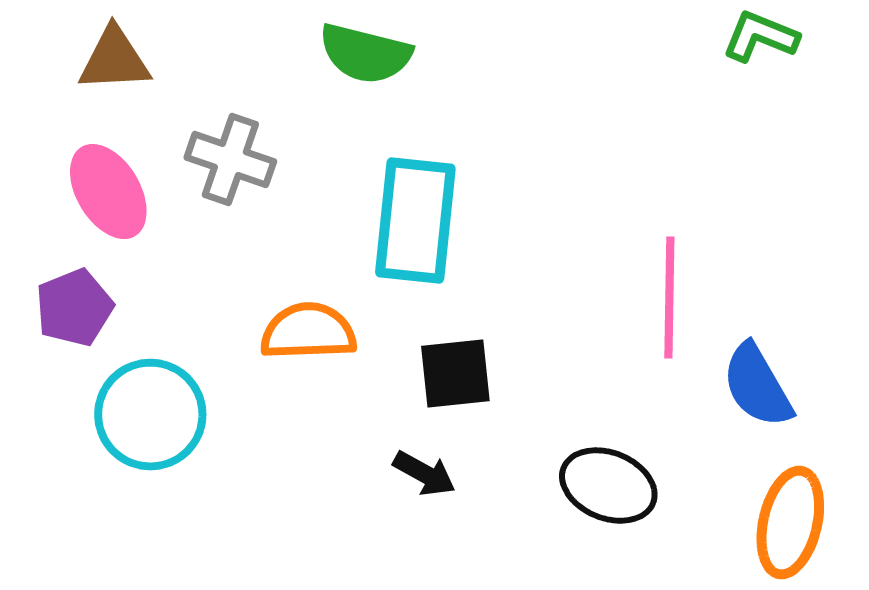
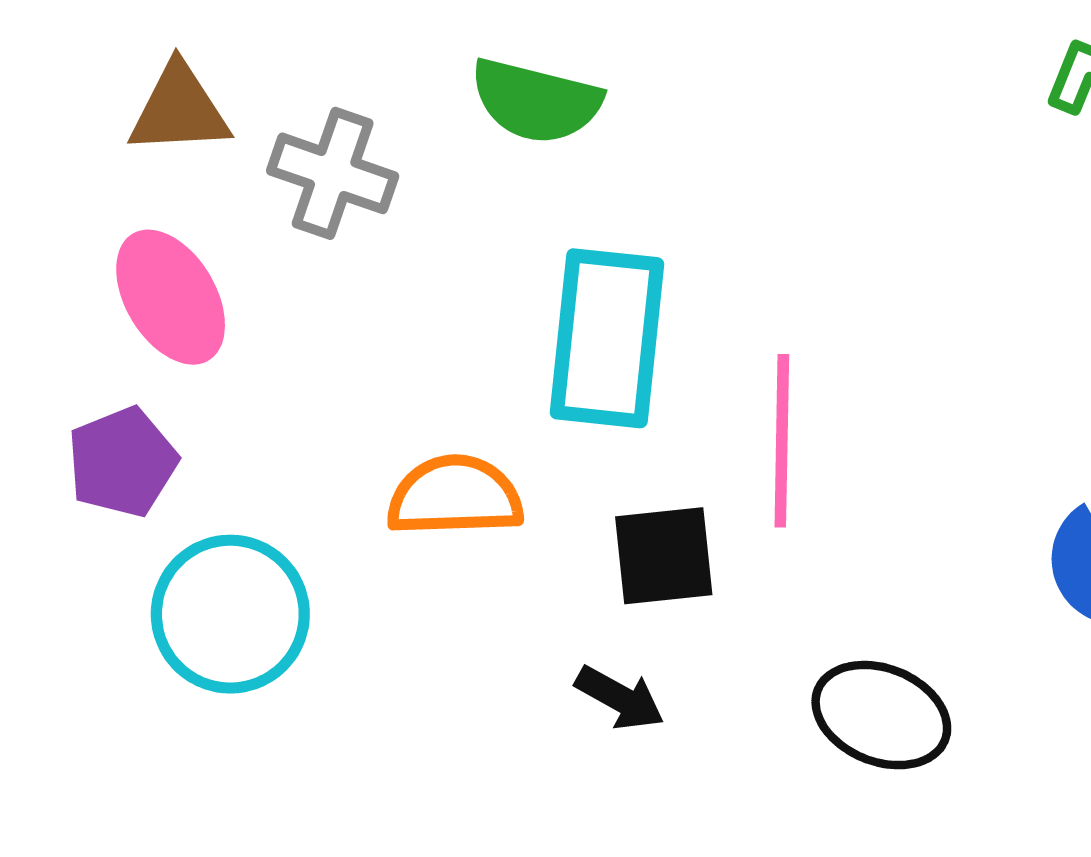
gray cross: (230, 160) -> (333, 173), moved
pink line: (669, 298) -> (782, 441), moved

